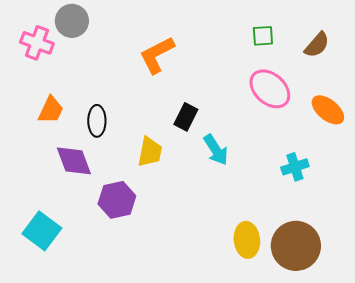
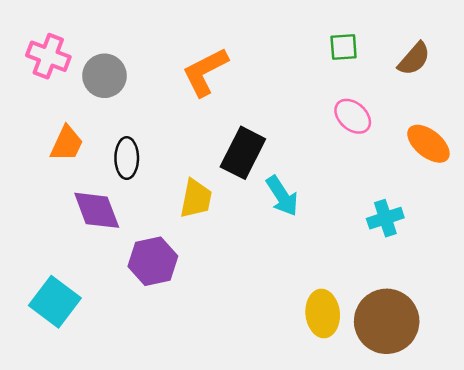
gray circle: (72, 21) -> (105, 76), moved
pink ellipse: (270, 89) -> (353, 116), size x0.7
black rectangle: (186, 117) -> (243, 153), size x1.4

